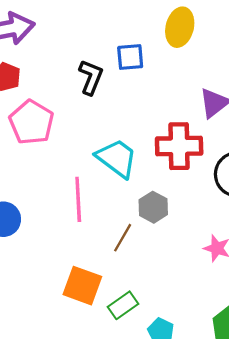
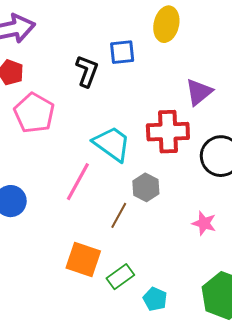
pink line: (78, 199) -> (78, 182), turned 33

